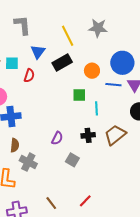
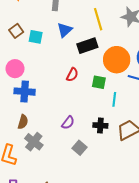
orange circle: (92, 71) -> (117, 60), size x1.6
red semicircle: (29, 76) -> (72, 75), moved

